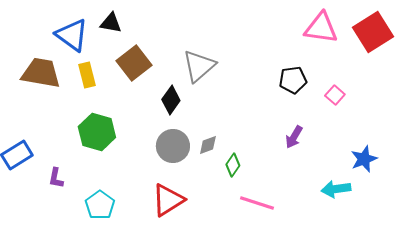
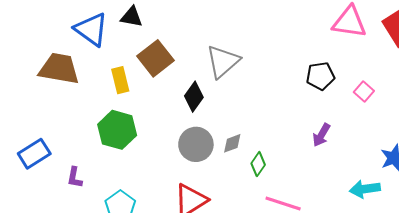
yellow rectangle: (87, 75) -> (120, 80), moved

